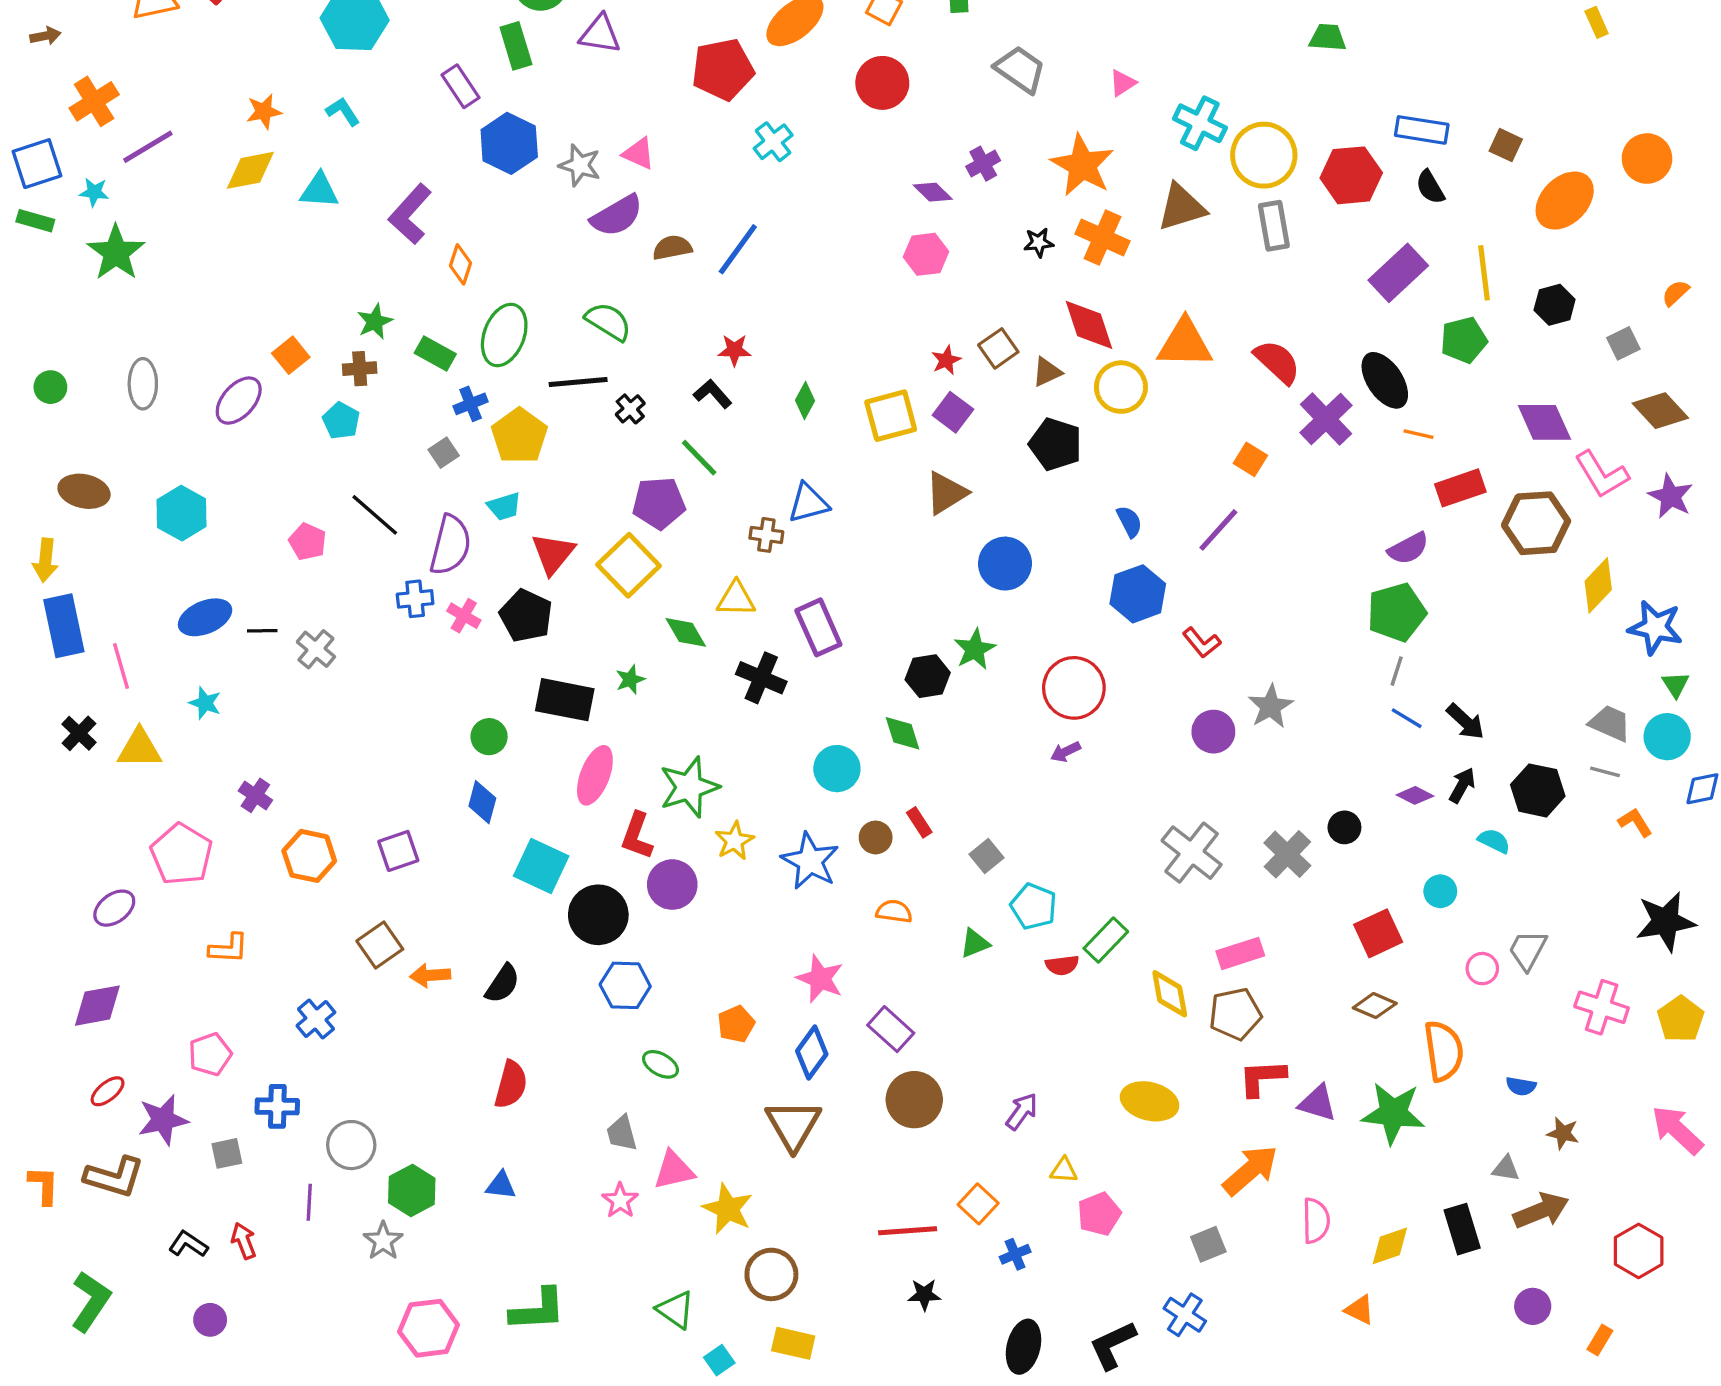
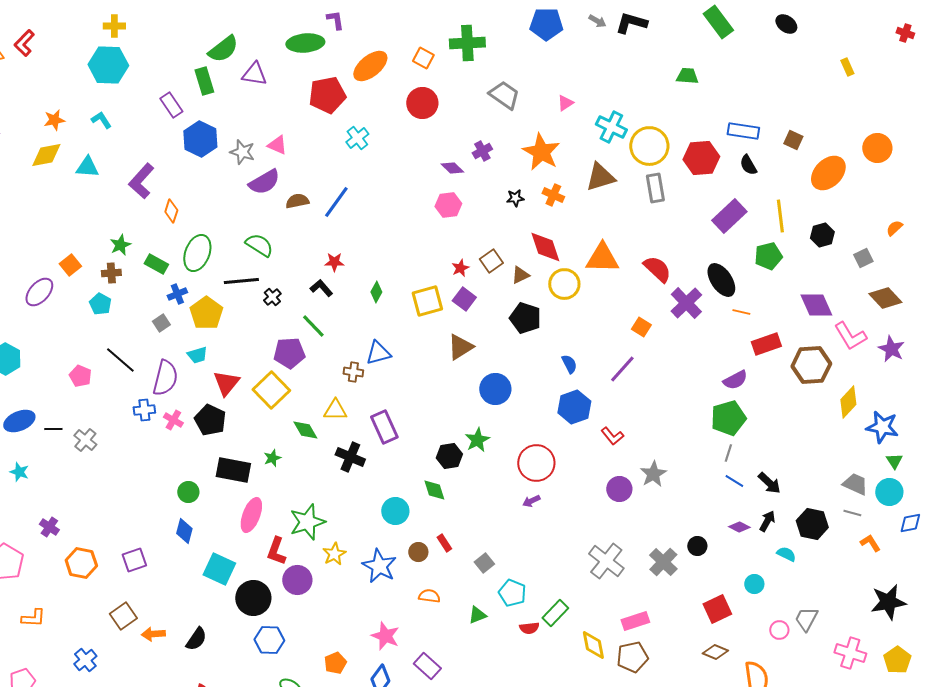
orange cross: (1102, 238) -> (553, 195), size x0.7

